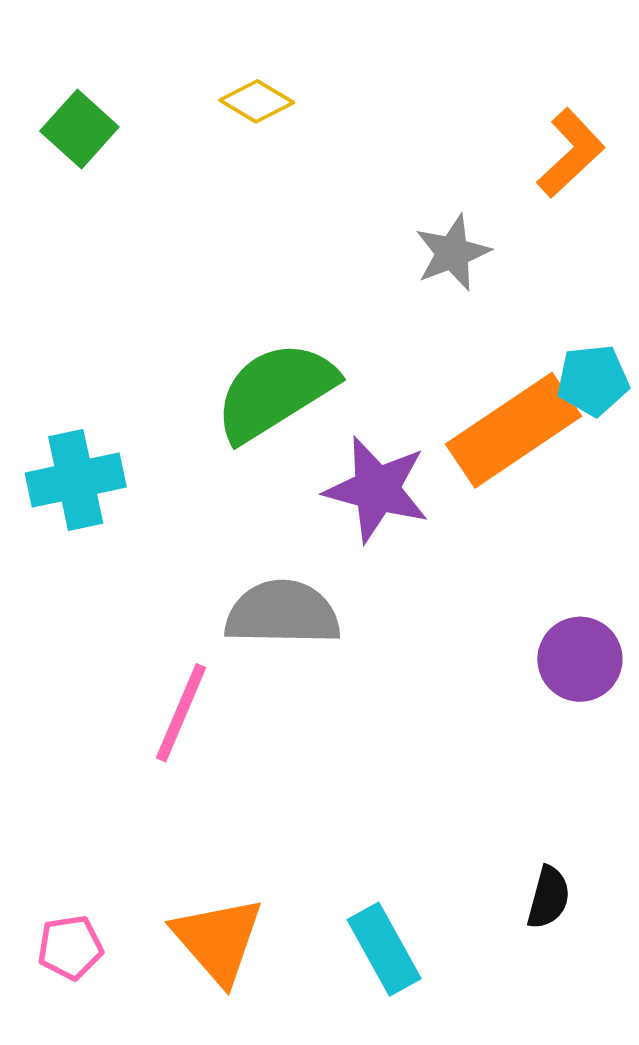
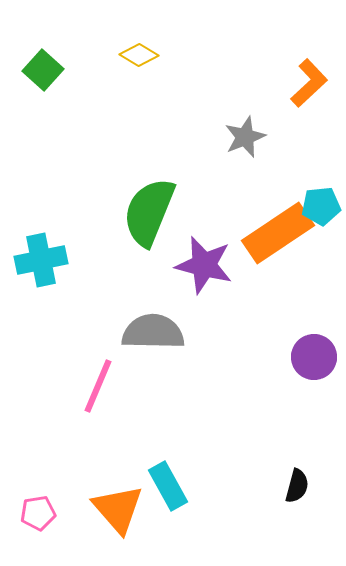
green semicircle: (275, 391) -> (149, 212), turned -36
cyan rectangle: (384, 949) -> (168, 486), moved

